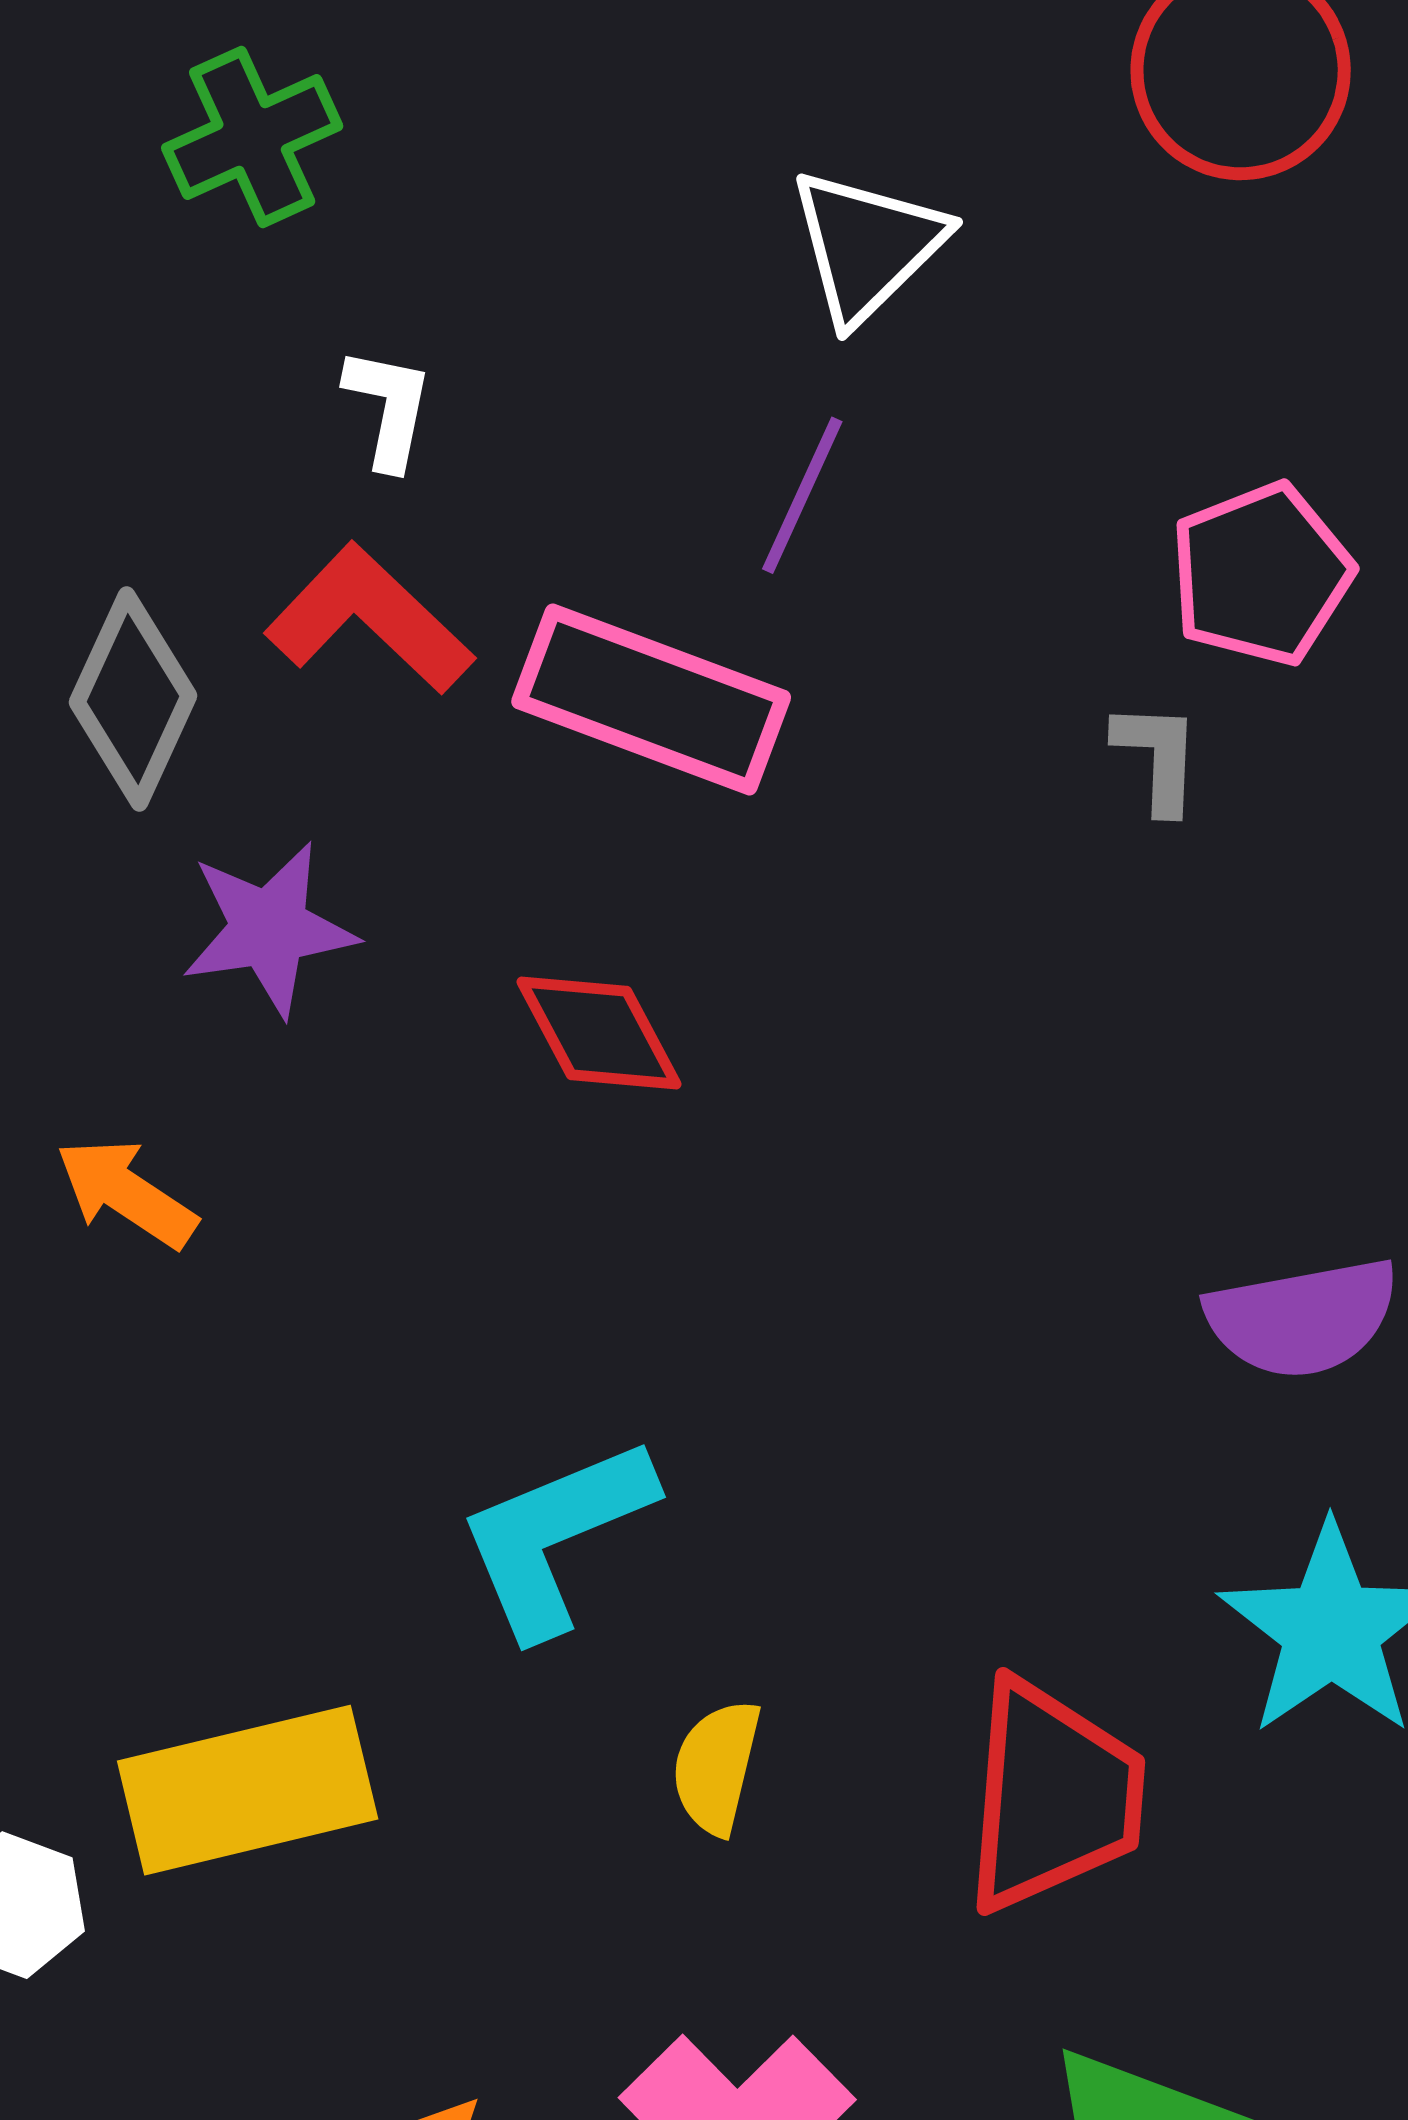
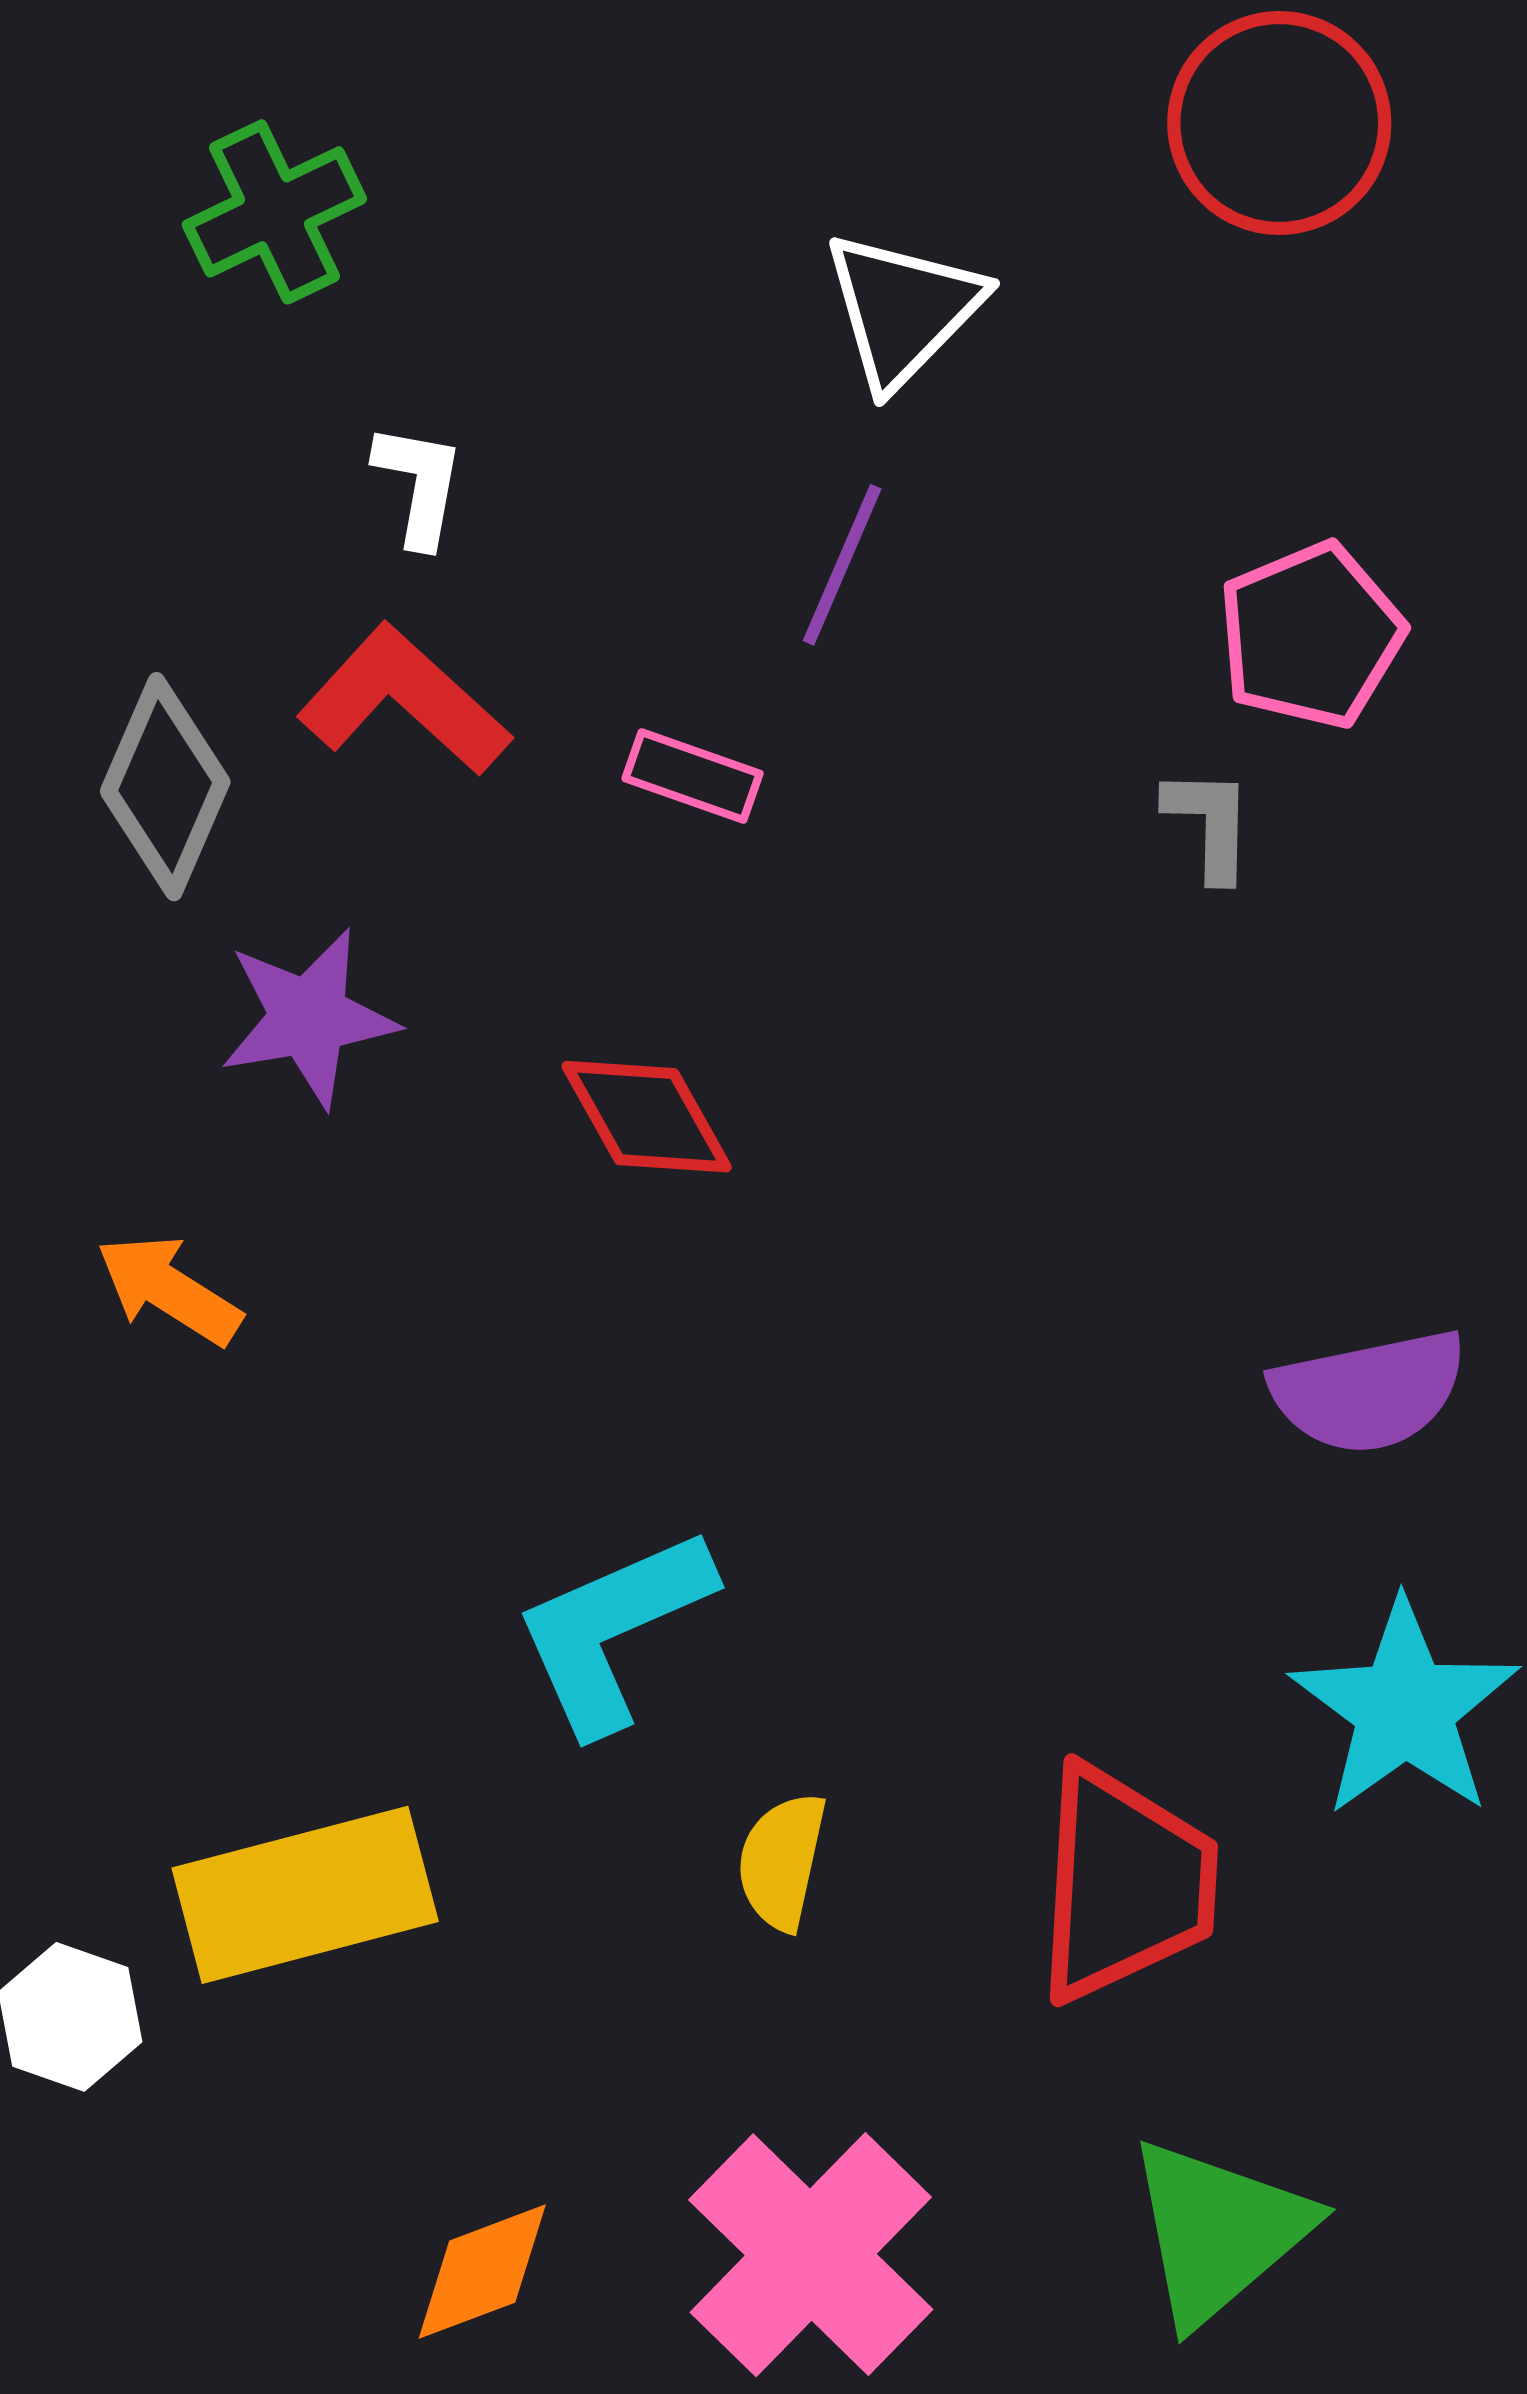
pink rectangle: (651, 700) -> (693, 776), size x0.5

